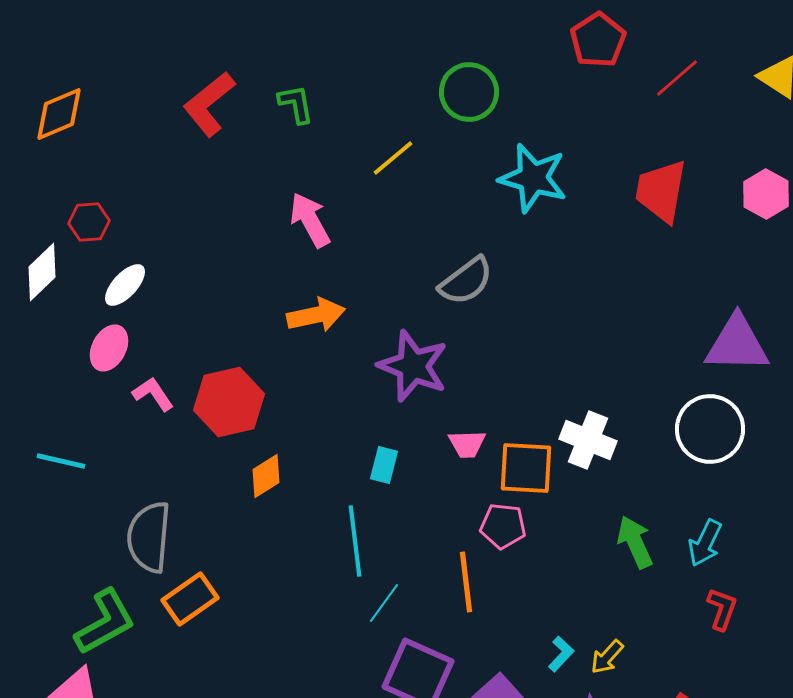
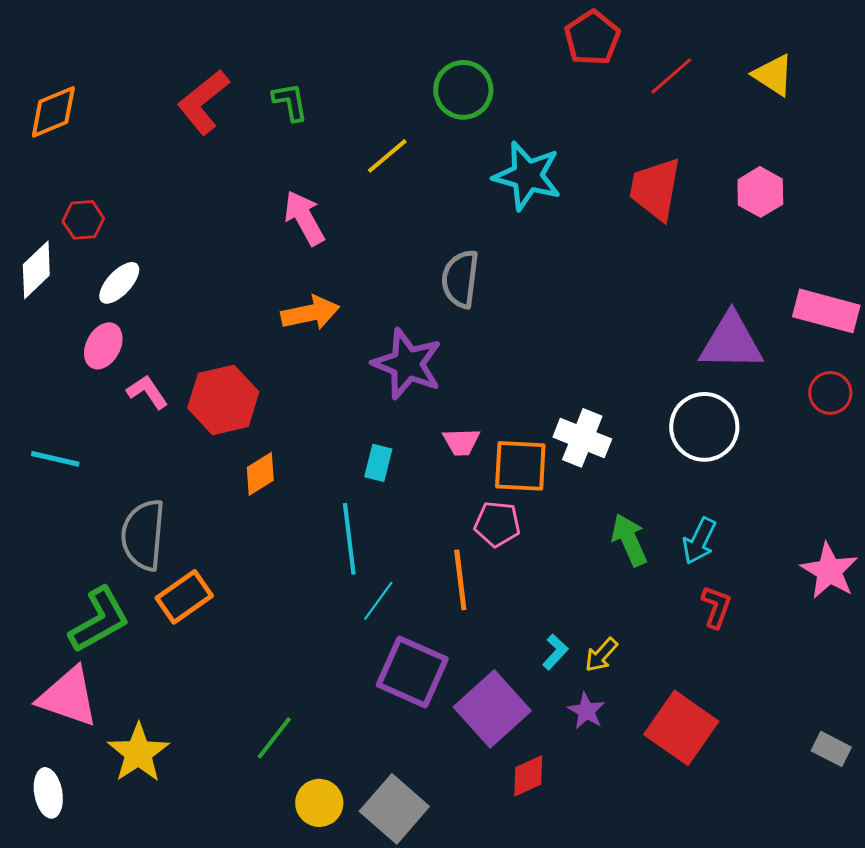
gray semicircle: (466, 281) -> (460, 279), turned 134

